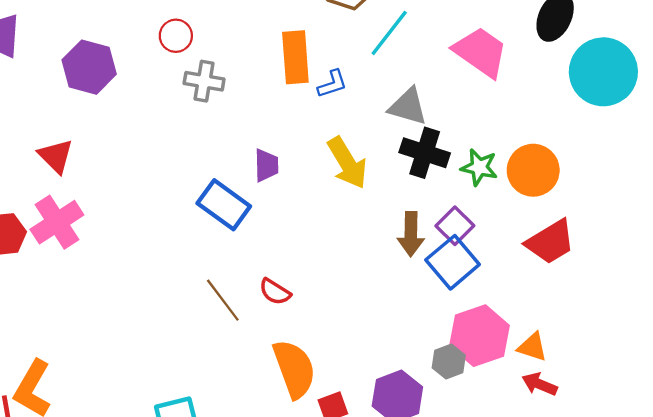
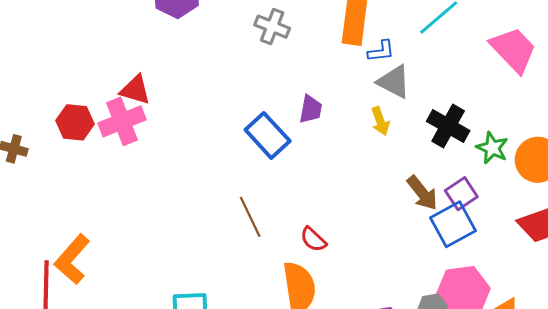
gray triangle: (408, 107) -> (394, 82), moved
red triangle: (56, 156) -> (135, 90), moved, turned -40
yellow arrow: (347, 163) -> (380, 121), size x0.6
brown arrow: (411, 234) -> (422, 193), turned -51
red semicircle: (275, 292) -> (313, 239), moved

